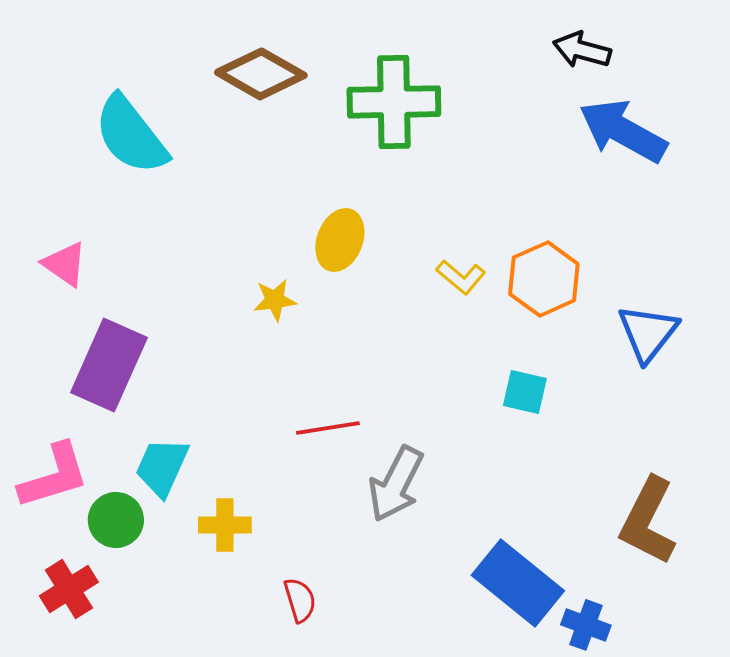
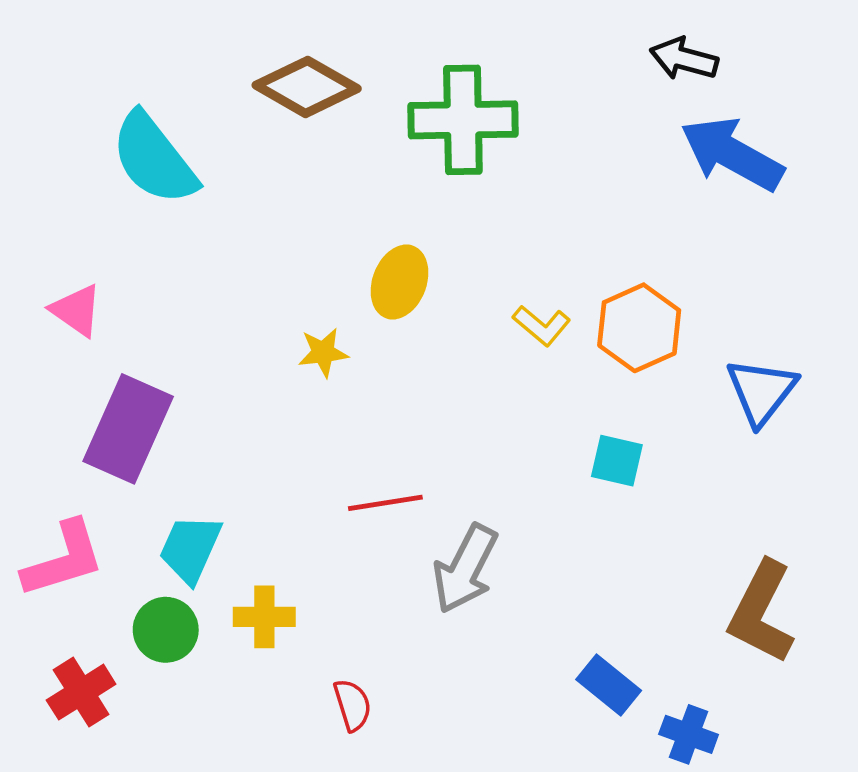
green circle: (116, 520) -> (166, 630), moved
blue rectangle: (518, 583) -> (609, 685), size x0.6

